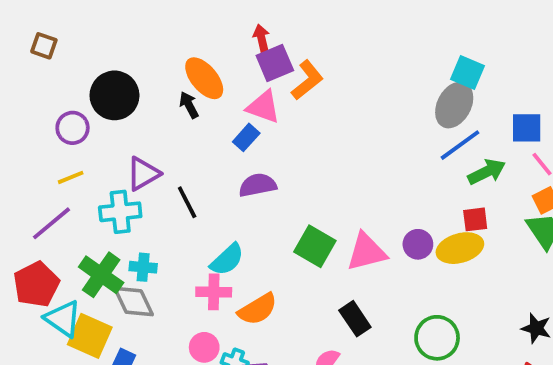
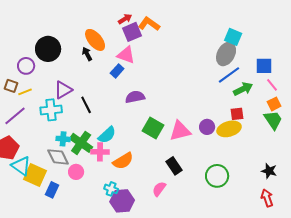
red arrow: (261, 38) -> (125, 19), turned 72
brown square: (44, 46) -> (11, 86), moved
orange L-shape: (307, 80) -> (149, 24), moved, turned -105
purple semicircle: (258, 185) -> (135, 97), moved
green cross: (101, 275) -> (81, 143), moved
pink circle: (204, 347) -> (76, 172), moved

